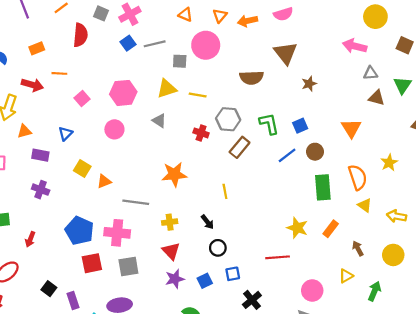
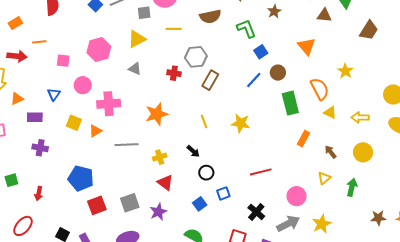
brown star: (309, 84) -> (274, 11), moved
yellow line: (198, 95) -> (174, 29), moved
pink square: (82, 98) -> (63, 61), turned -32
green L-shape: (269, 124) -> (246, 29), moved
pink circle: (114, 129) -> (83, 85), moved
yellow star: (297, 228) -> (241, 123), moved
pink cross: (117, 233) -> (109, 104), moved
purple star: (175, 279) -> (158, 212), moved
black cross: (252, 300) -> (256, 212), moved

